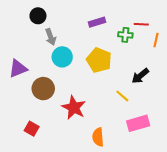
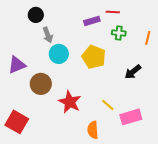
red line: (141, 24) -> (113, 12), moved
yellow line: (122, 96) -> (108, 105), moved
red square: (32, 129) -> (17, 122), moved, size x1.6

